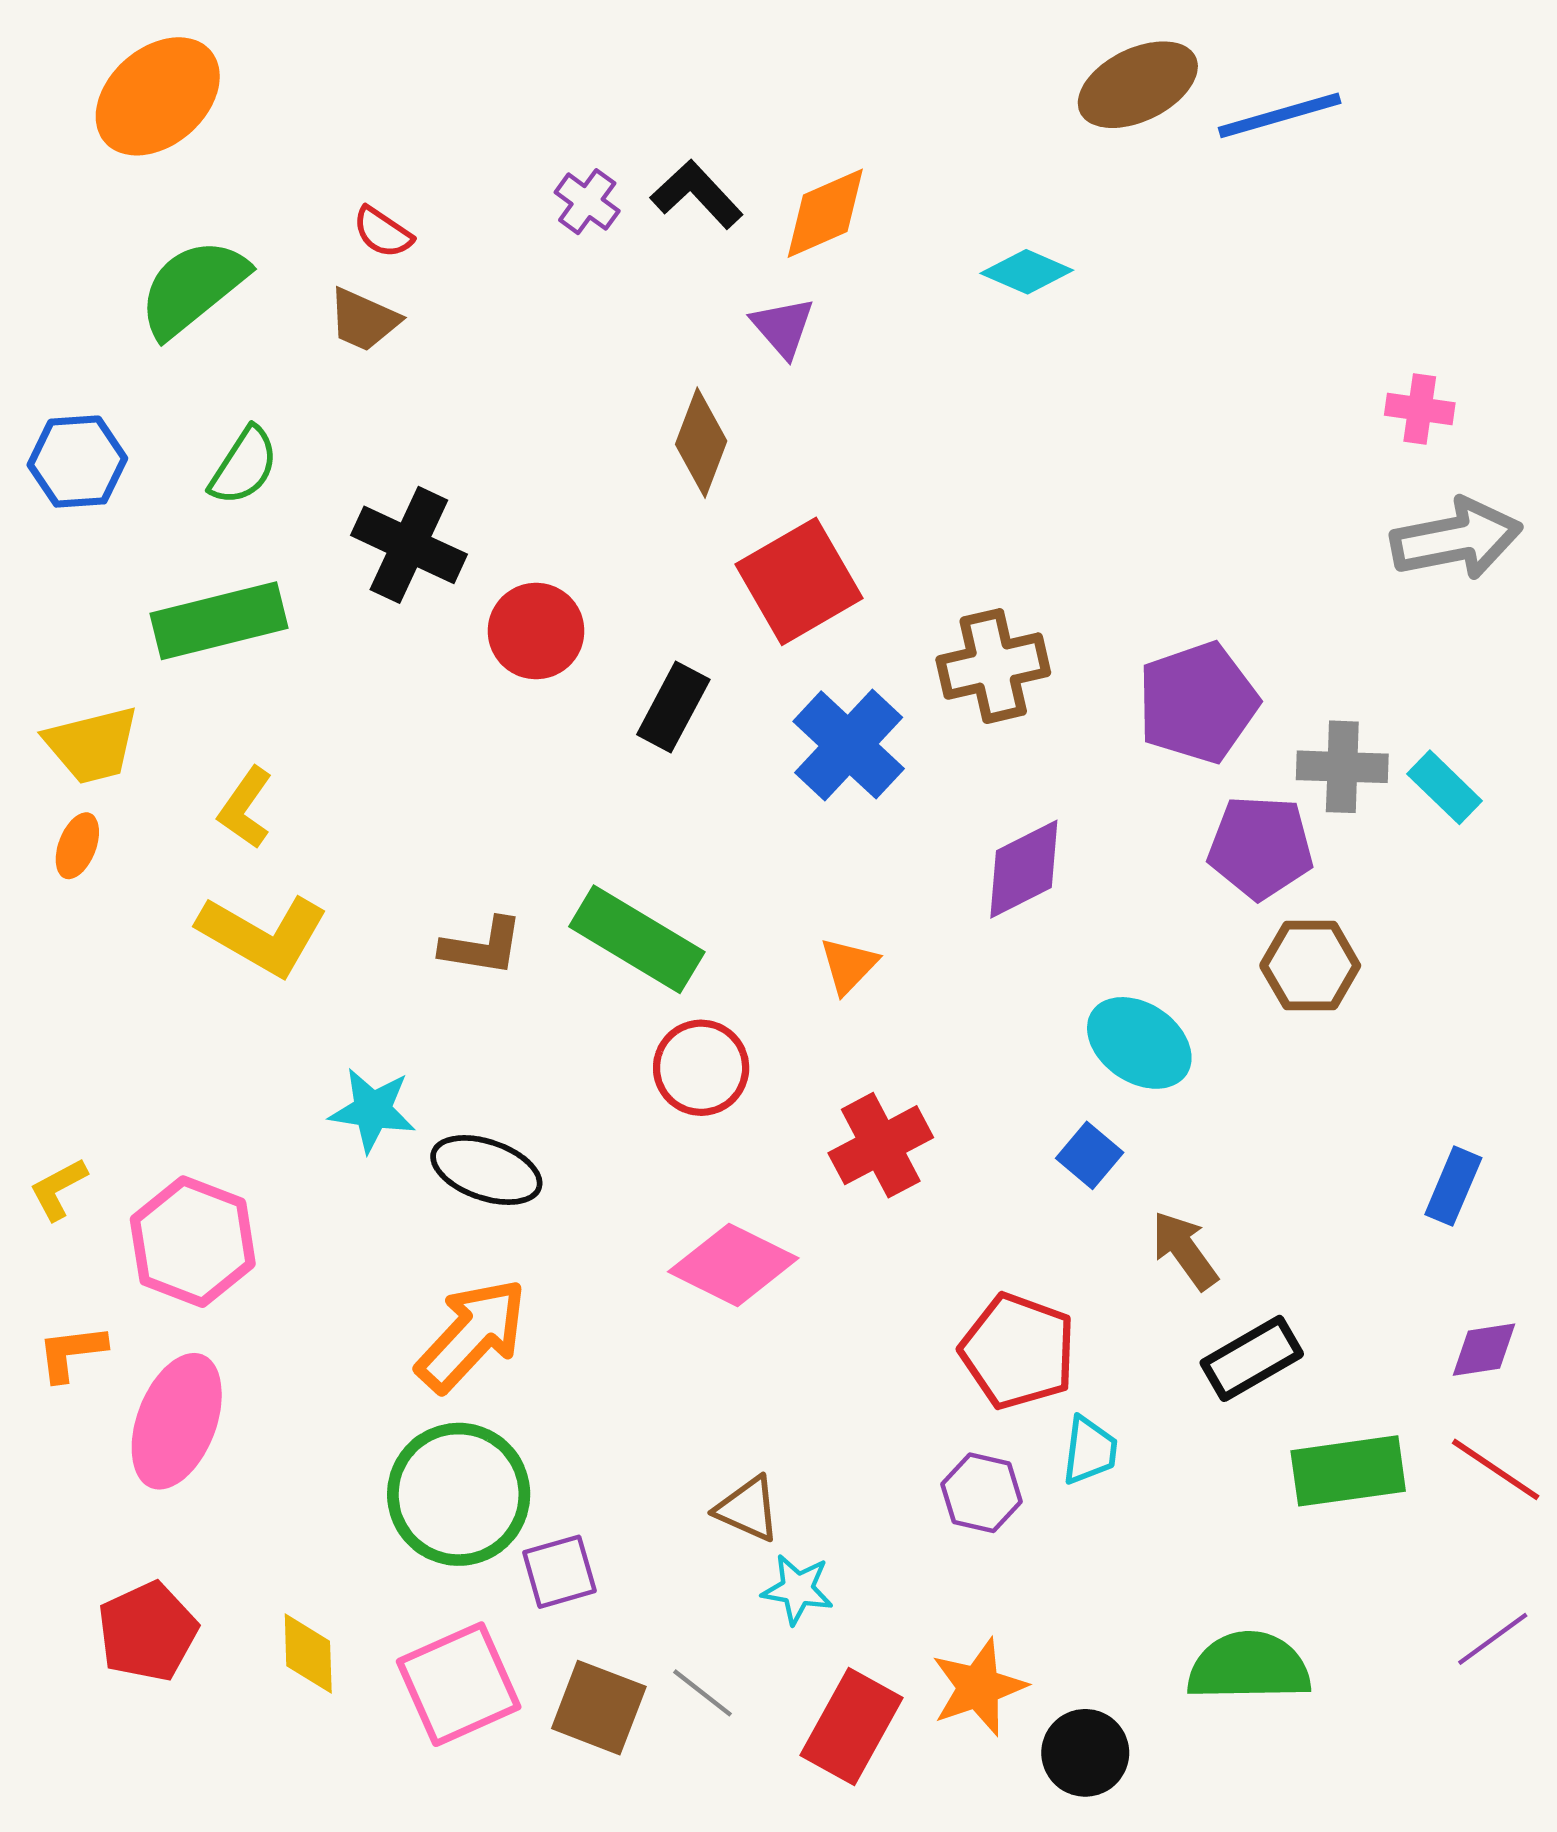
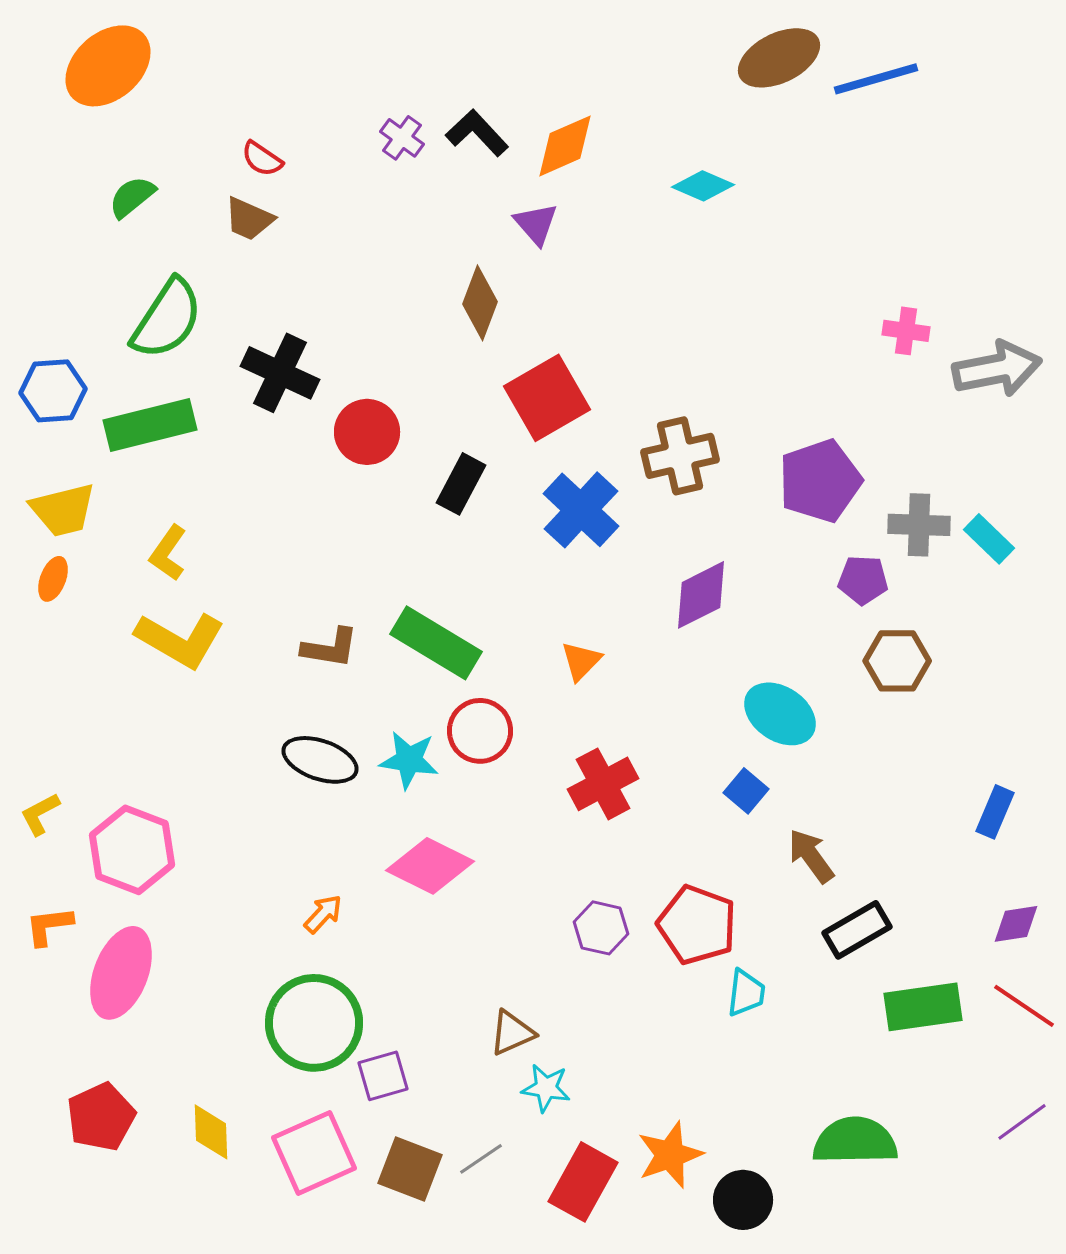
green semicircle: (193, 288) -> (132, 197), size x0.6
pink cross: (1420, 409) -> (906, 331), moved
blue hexagon: (77, 462) -> (53, 391), moved
green semicircle: (244, 466) -> (167, 319), size x1.5
purple pentagon: (1261, 847) -> (863, 580), size x0.7
cyan star: (372, 1110) -> (409, 760), moved
black ellipse: (486, 1170) -> (320, 760), moved
pink diamond: (733, 1265) -> (430, 866), moved
orange arrow: (472, 1335) -> (323, 914), size x0.5
purple hexagon: (982, 1493) -> (601, 928), moved
brown triangle: (748, 1509) -> (512, 1033), turned -48
gray line: (703, 1693) -> (481, 1159), turned -72

